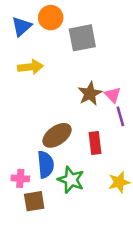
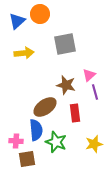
gray square: (82, 38) -> (65, 44), moved
brown star: (90, 94) -> (66, 85), moved, turned -30
pink triangle: (113, 95) -> (89, 75), turned 32

